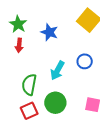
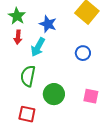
cyan arrow: (57, 70) -> (38, 47), moved
red square: (29, 111) -> (27, 114), moved, turned 36

